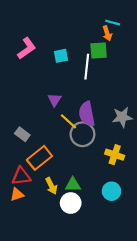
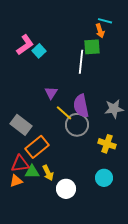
cyan square: (61, 56) -> (39, 51), moved, turned -32
gray rectangle: (22, 134) -> (21, 125), size x1.5
green triangle: (73, 185) -> (32, 172), moved

